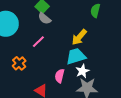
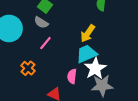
gray semicircle: (45, 18) -> (41, 22), moved
white star: (82, 71) -> (95, 68), size x1.5

